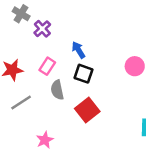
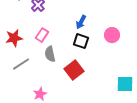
blue arrow: (78, 50) -> (81, 22), moved, turned -120
black square: (83, 74) -> (81, 41), moved

